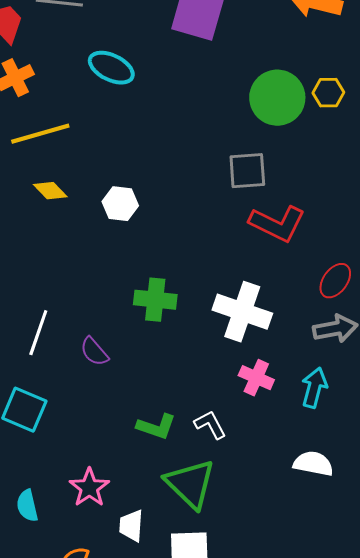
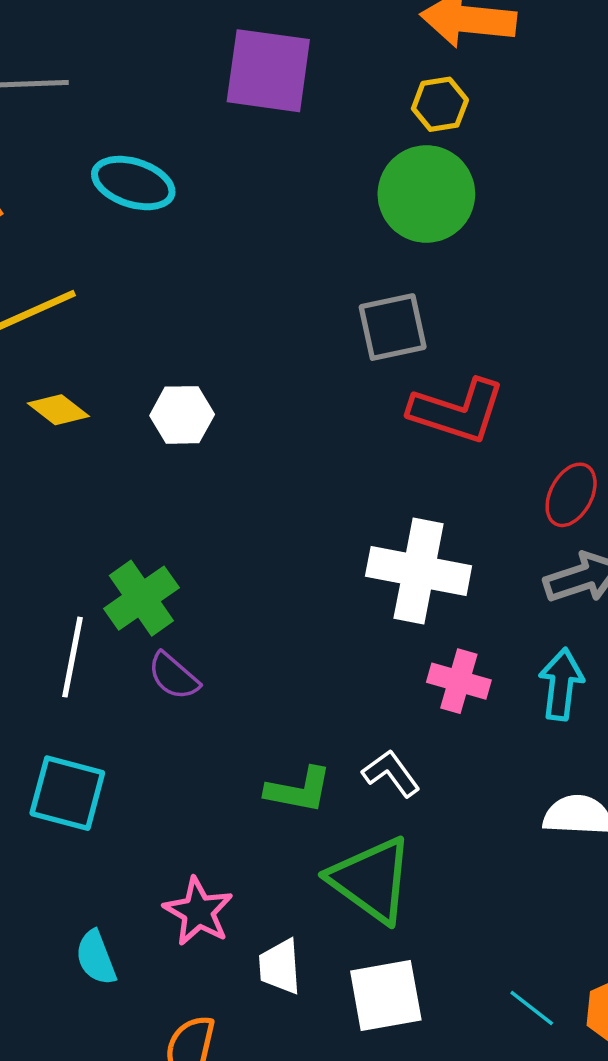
yellow hexagon: (328, 93) -> (440, 104), moved
green cross: (155, 300) -> (141, 598), moved, turned -33

